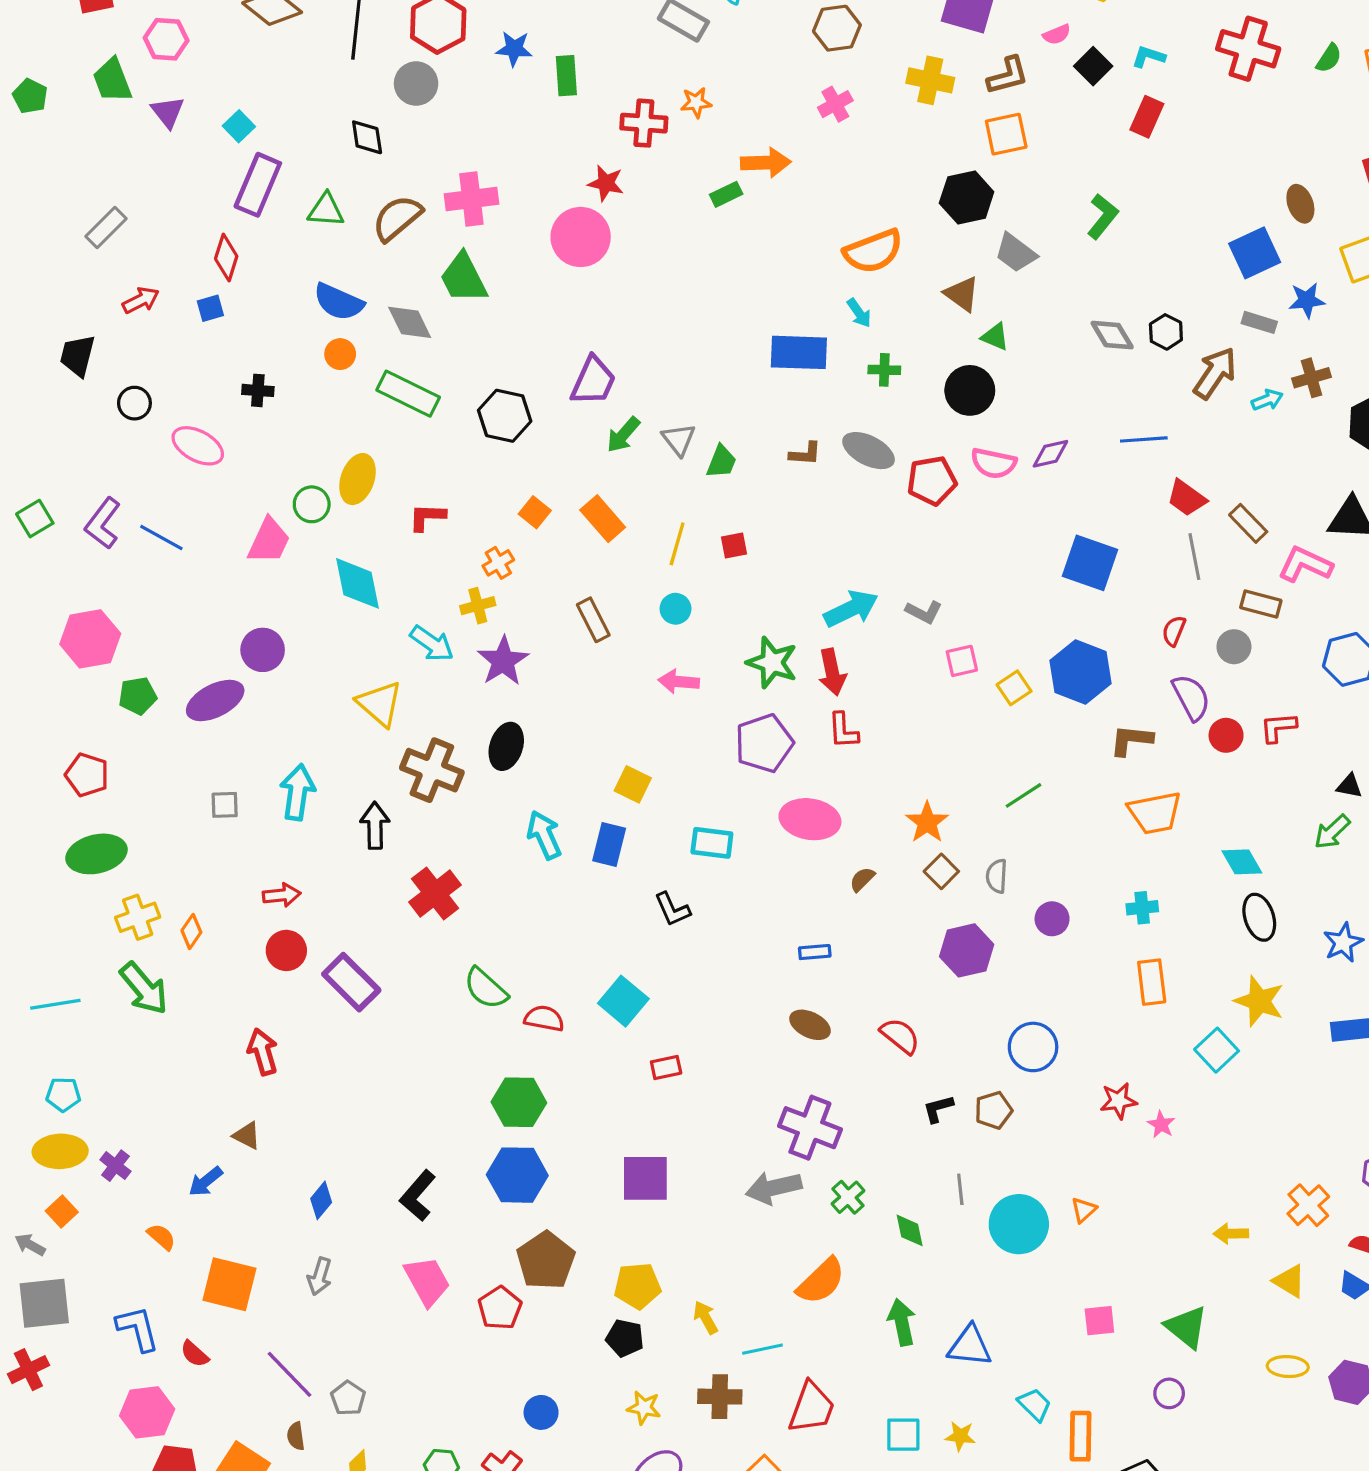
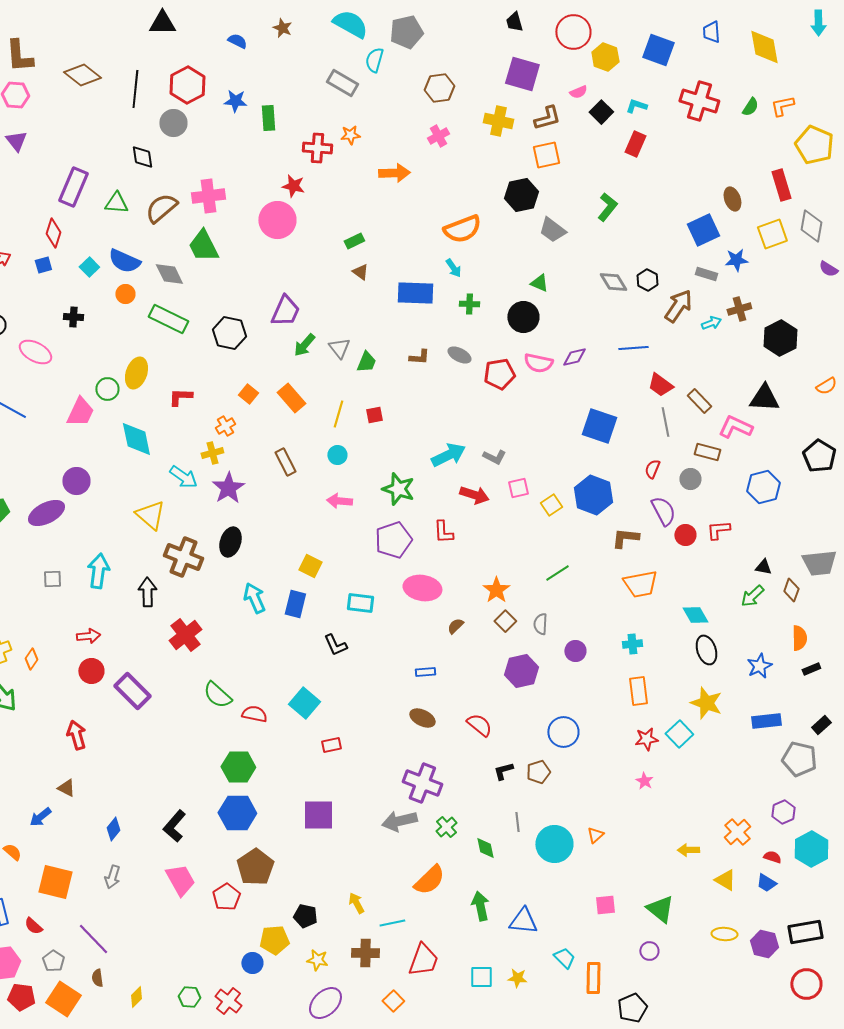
cyan square: (239, 126) -> (89, 267), moved
green rectangle: (726, 194) -> (354, 241), moved
brown triangle: (962, 294) -> (360, 272), moved, size x0.7
gray ellipse: (869, 451) -> (459, 355), size x0.7
red arrow: (832, 672) -> (474, 495), moved, turned -60
red star: (1118, 1101) -> (646, 739), moved
yellow pentagon: (638, 1286) -> (274, 940), moved
gray pentagon: (348, 1398) -> (53, 961), moved

